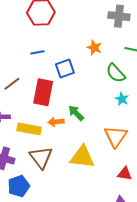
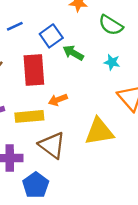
cyan star: (122, 99) -> (112, 62), moved
green arrow: (76, 113) -> (73, 53), moved

